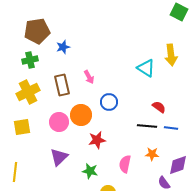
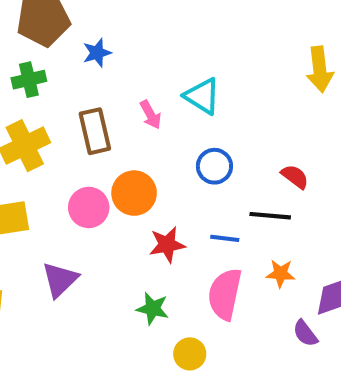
cyan triangle: (146, 68) -> (202, 96), moved
blue circle: (109, 102) -> (214, 166), moved
blue line: (171, 128) -> (225, 238), moved
purple triangle: (59, 157) -> (60, 280), moved
pink semicircle: (125, 164) -> (225, 294), size x1.4

